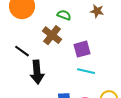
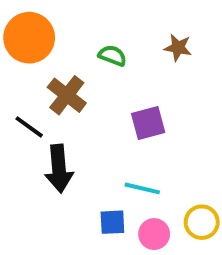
brown cross: (52, 35) -> (67, 95), moved
cyan line: (86, 71) -> (142, 188), moved

